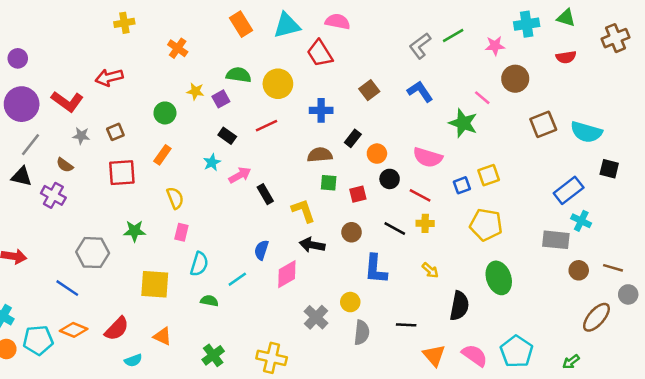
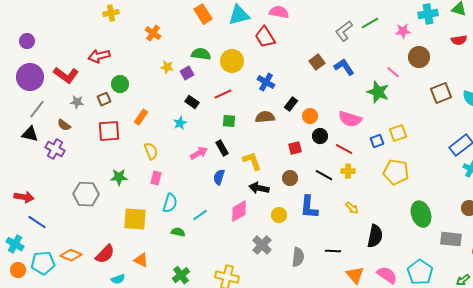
brown square: (369, 90) -> (317, 62), moved
blue cross: (321, 110) -> (266, 82), turned 30
green circle: (165, 113) -> (120, 84), moved
pink arrow: (240, 175) -> (199, 153), moved
green square: (329, 183) -> (229, 121), moved
gray rectangle: (556, 240) -> (451, 239), moved
blue semicircle: (261, 250) -> (219, 177), moved
green ellipse: (499, 278) -> (421, 214), moved
blue line: (67, 288) -> (37, 222), moved
yellow circle: (350, 302) -> (279, 215), moved

